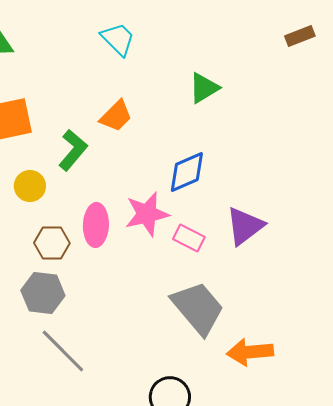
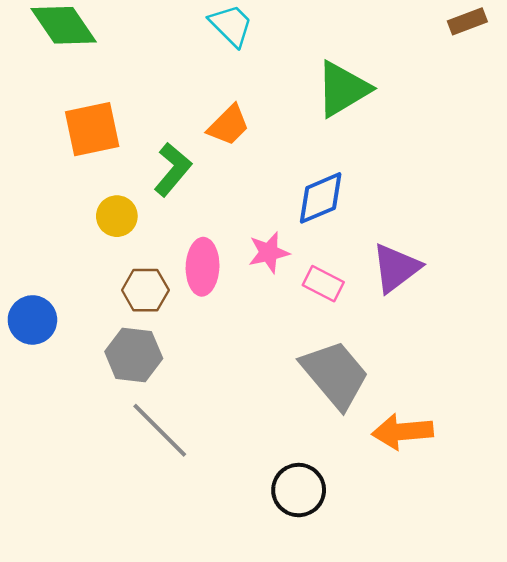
green triangle: (204, 88) -> (343, 89), size x1.4
pink star: (147, 214) -> (269, 252), size x0.7

